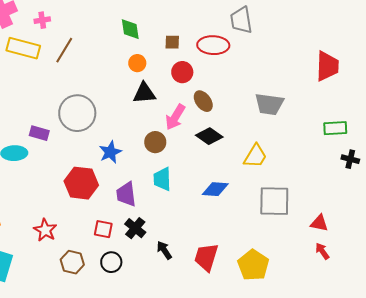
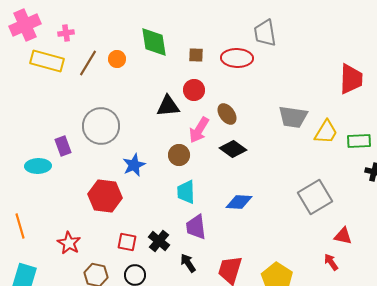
green diamond: (130, 29) -> (154, 42), size x1.4
orange circle: (137, 63) -> (117, 59), moved
red circle: (182, 72) -> (194, 90), moved
purple rectangle: (39, 133) -> (63, 146), turned 54
yellow trapezoid: (255, 156) -> (326, 132), moved
purple trapezoid: (126, 194) -> (196, 227), moved
gray square: (274, 201) -> (315, 197), moved, turned -32
red arrow: (322, 251) -> (331, 262), moved

